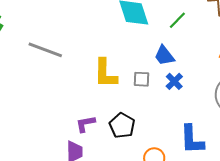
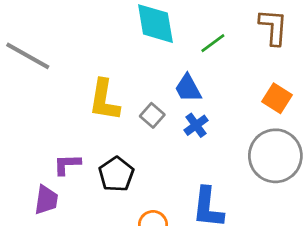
gray square: (142, 79) -> (152, 115), turned 30

